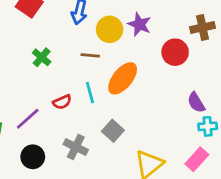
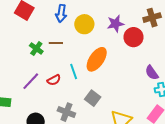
purple star: (139, 24) -> (115, 24), moved, turned -30
brown line: (90, 55) -> (56, 43), moved
purple line: (28, 119) -> (31, 81), moved

